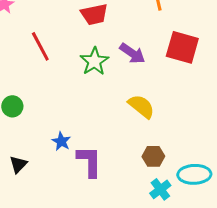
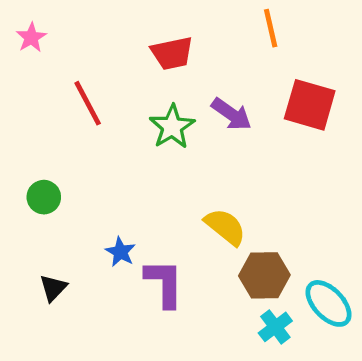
yellow semicircle: (141, 106) -> (225, 227), moved
brown hexagon: (153, 156) -> (264, 275), size x1.4
cyan ellipse: (194, 174) -> (328, 303), turned 48

